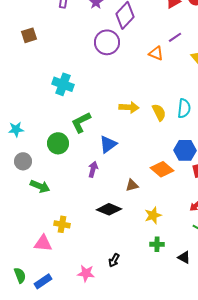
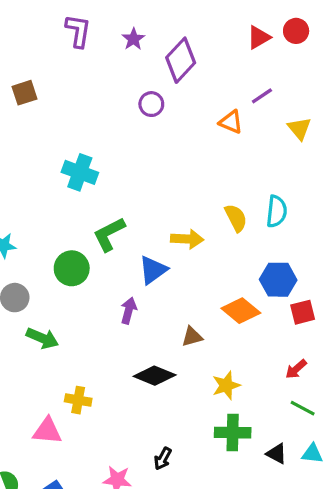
purple circle: (107, 42) -> (151, 104), size x0.6
yellow arrow: (129, 107) -> (187, 239), moved
green cross: (157, 244) -> (233, 433), size x1.5

